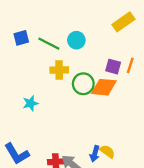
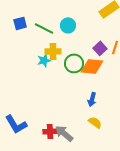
purple square: (113, 67) -> (100, 48), turned 32
cyan star: (30, 103) -> (44, 60), moved
blue arrow: (95, 154) -> (92, 99), moved

